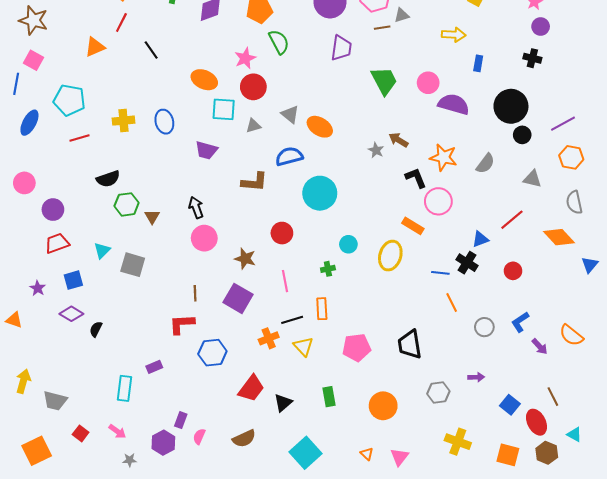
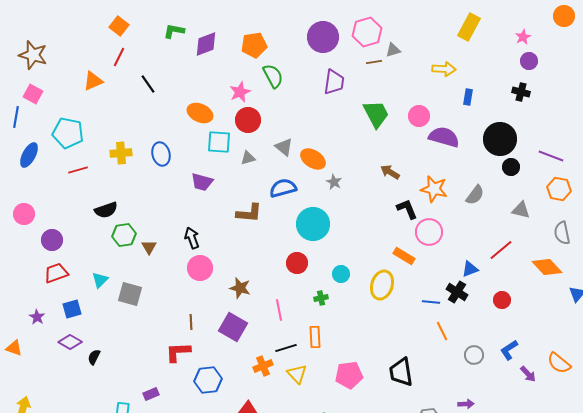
purple line: (563, 124) -> (551, 156), turned 50
gray star: (376, 150) -> (334, 182), moved
red circle: (282, 233) -> (297, 263), moved

